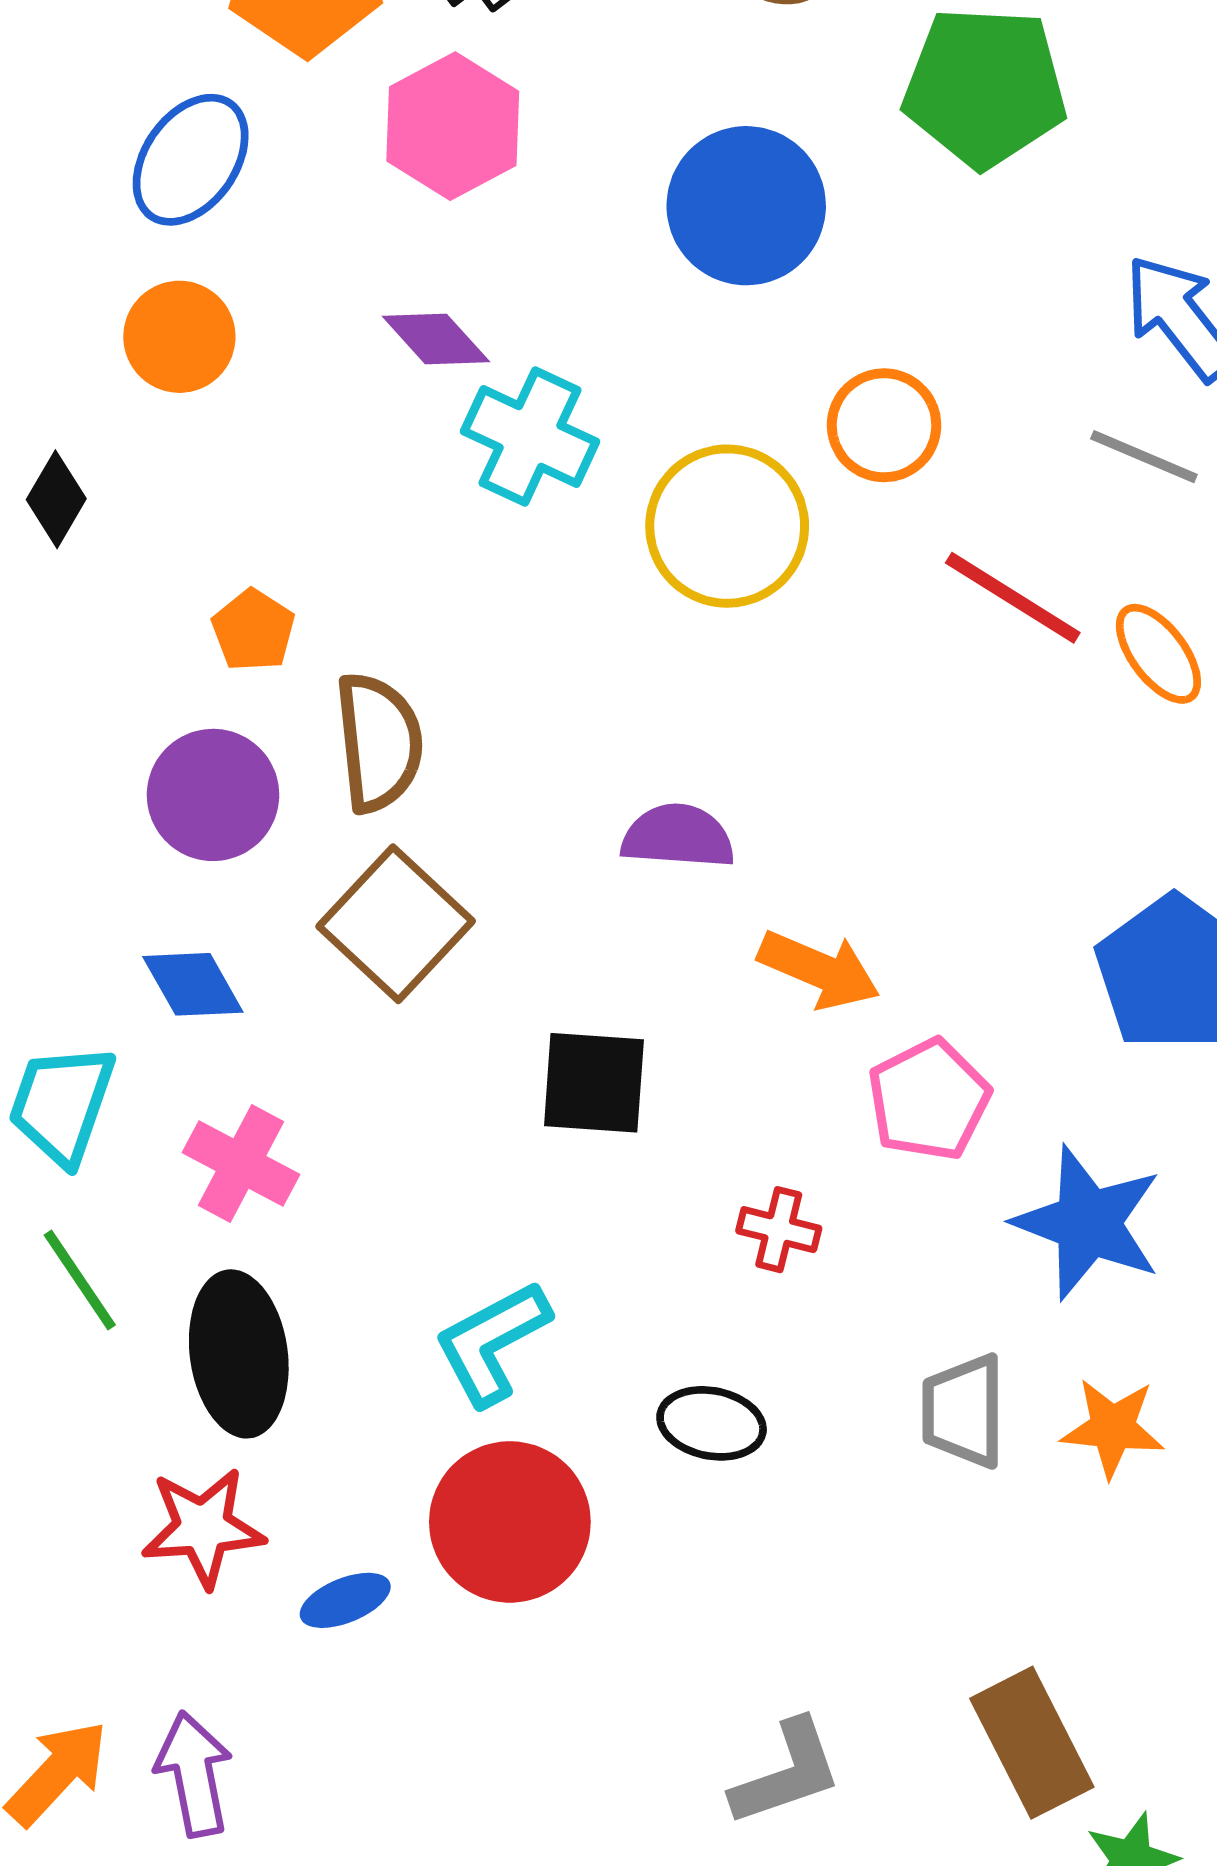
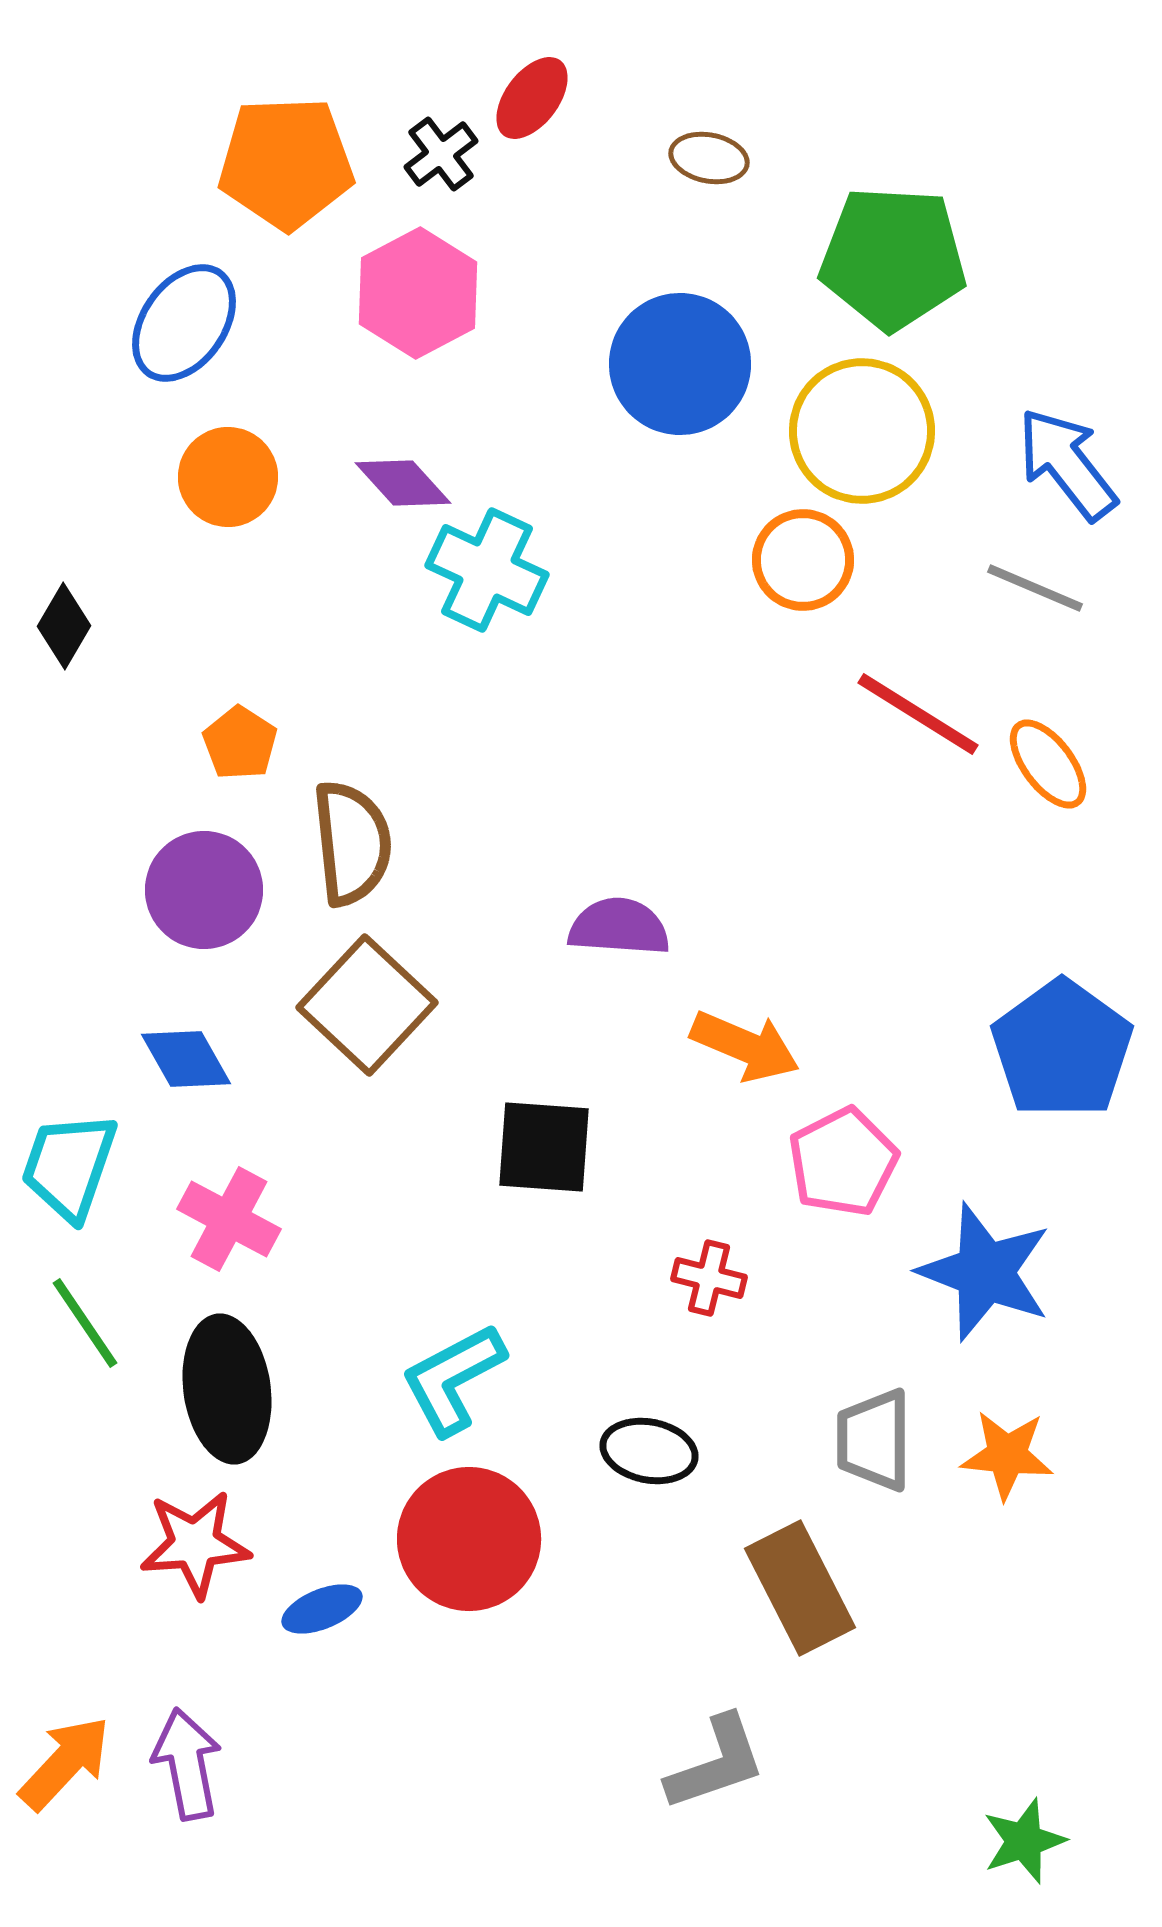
orange circle: (179, 337) -> (228, 477), moved
yellow circle: (727, 526) -> (862, 431), moved
brown rectangle: (1032, 1743) -> (800, 1588), moved

